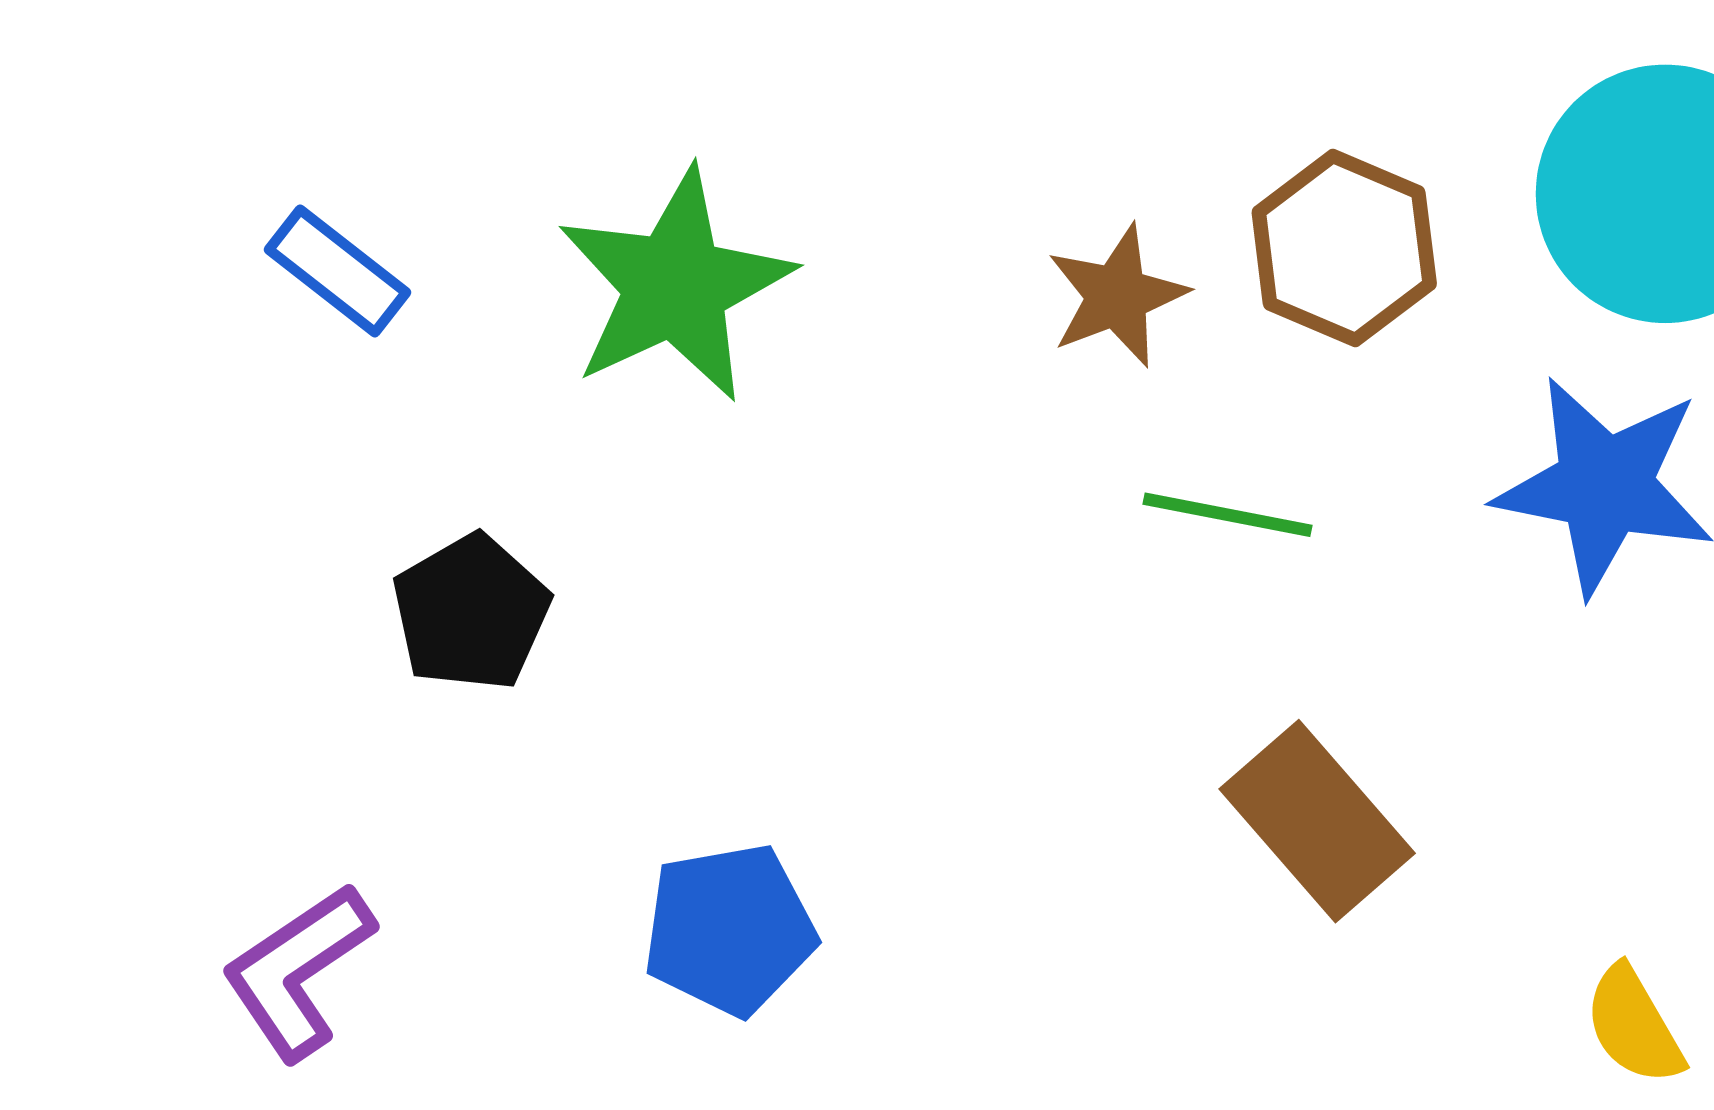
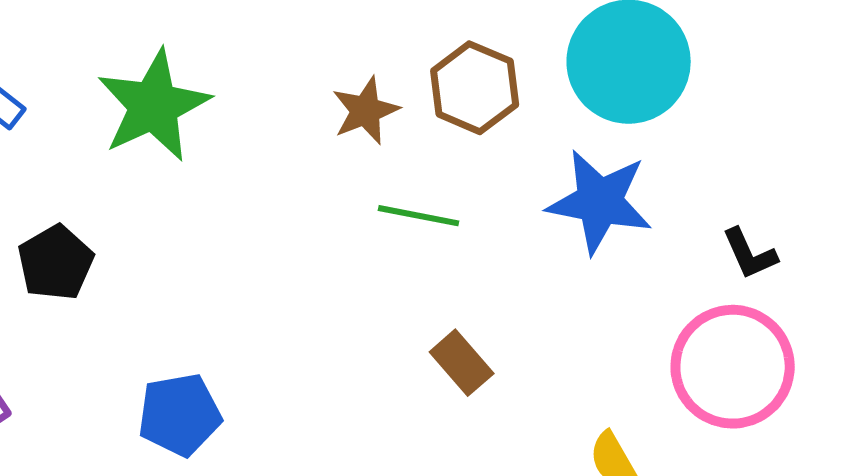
brown rectangle: (1317, 821) -> (462, 363), size x0.7

